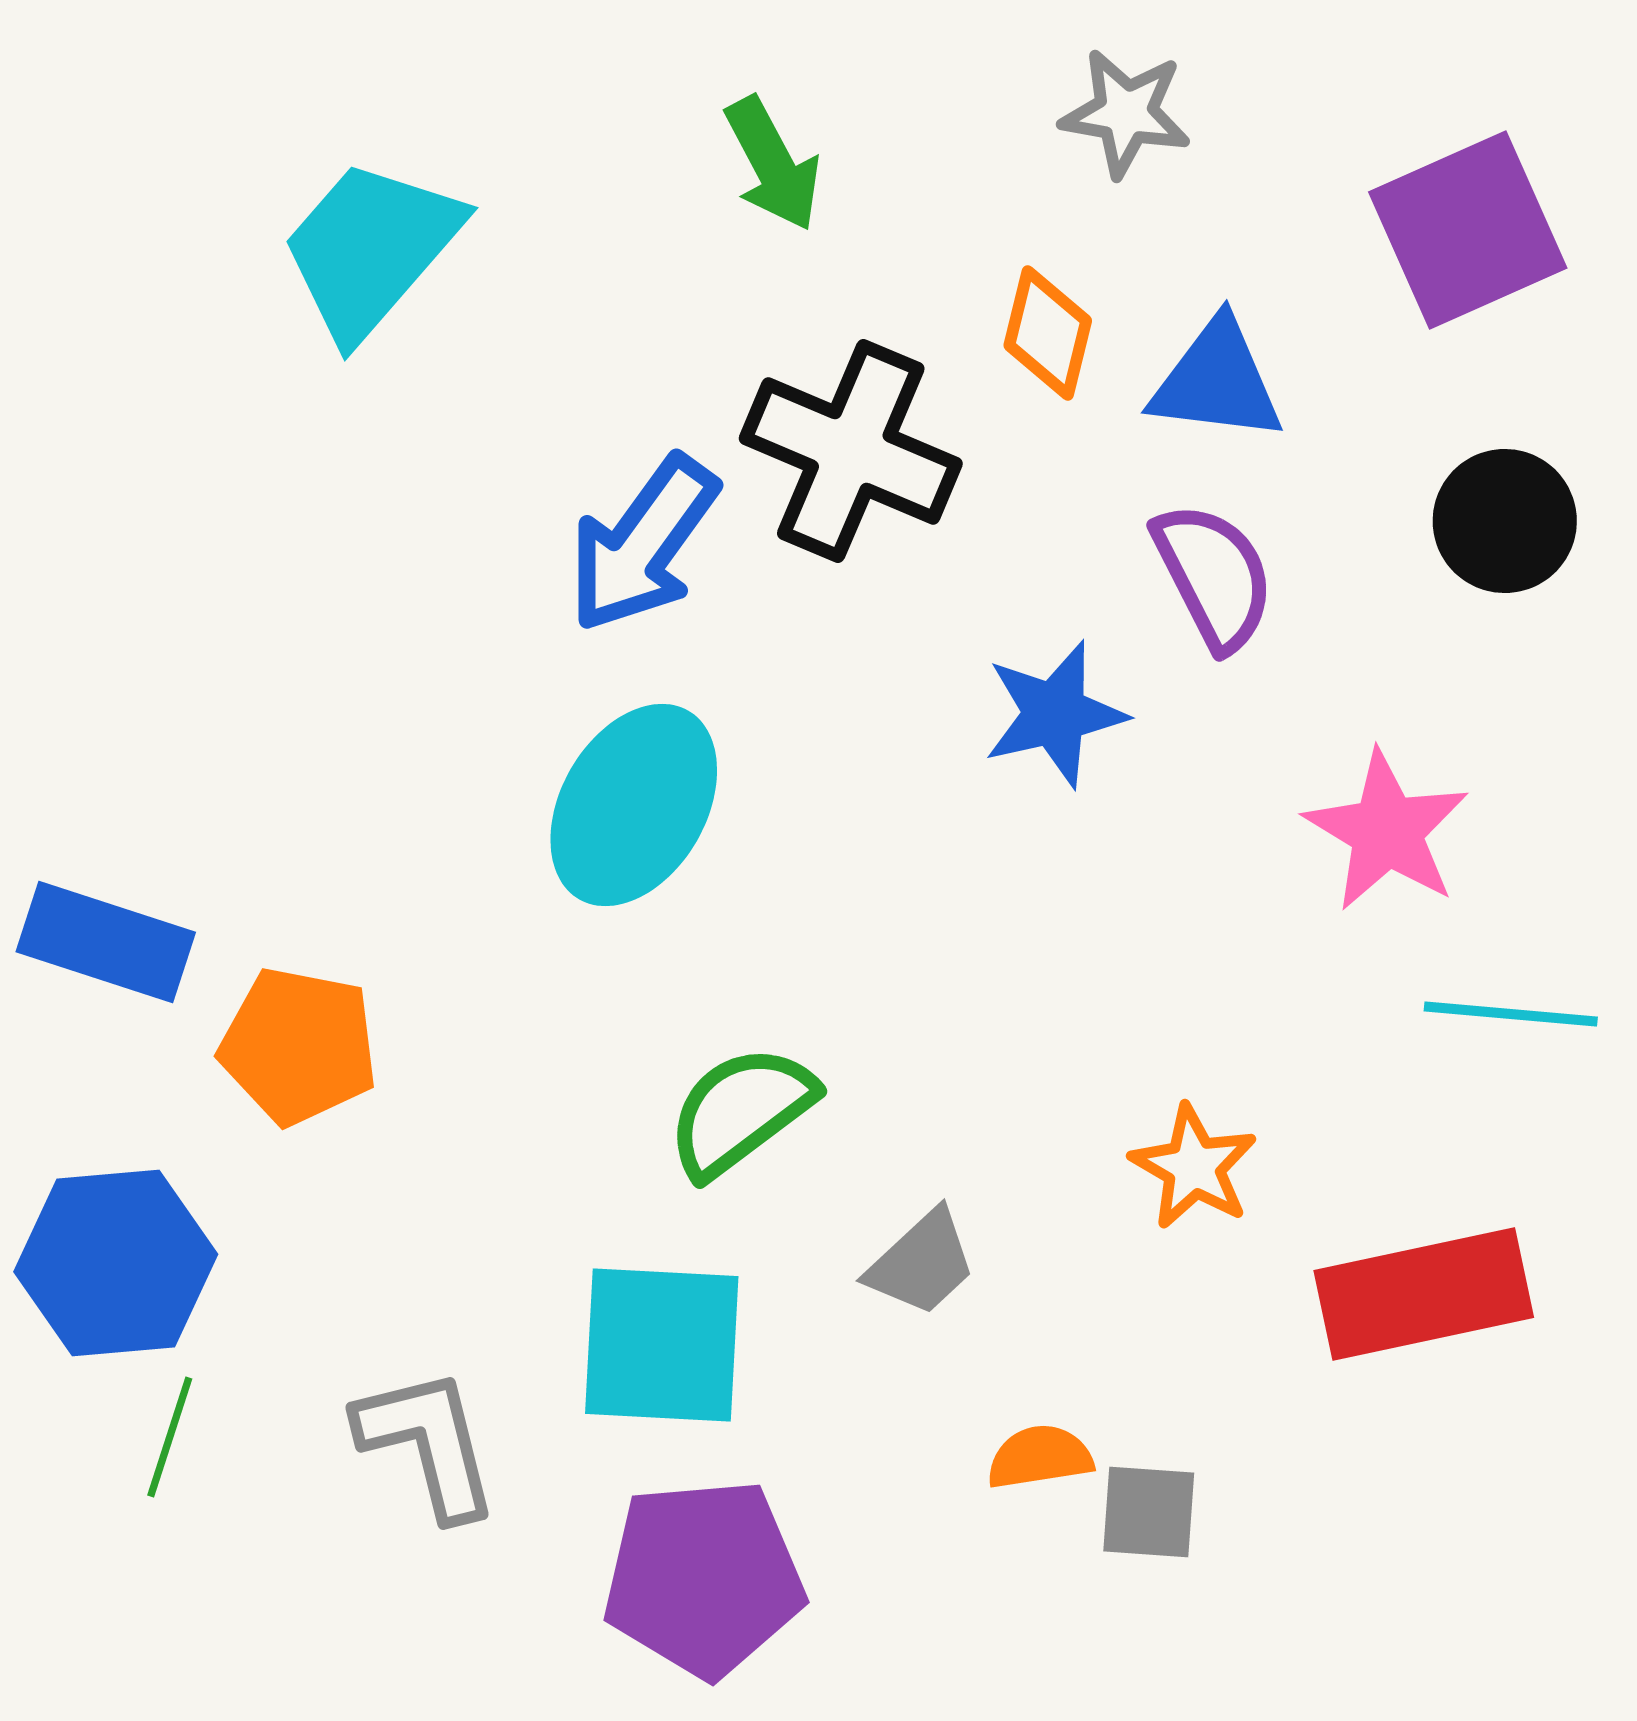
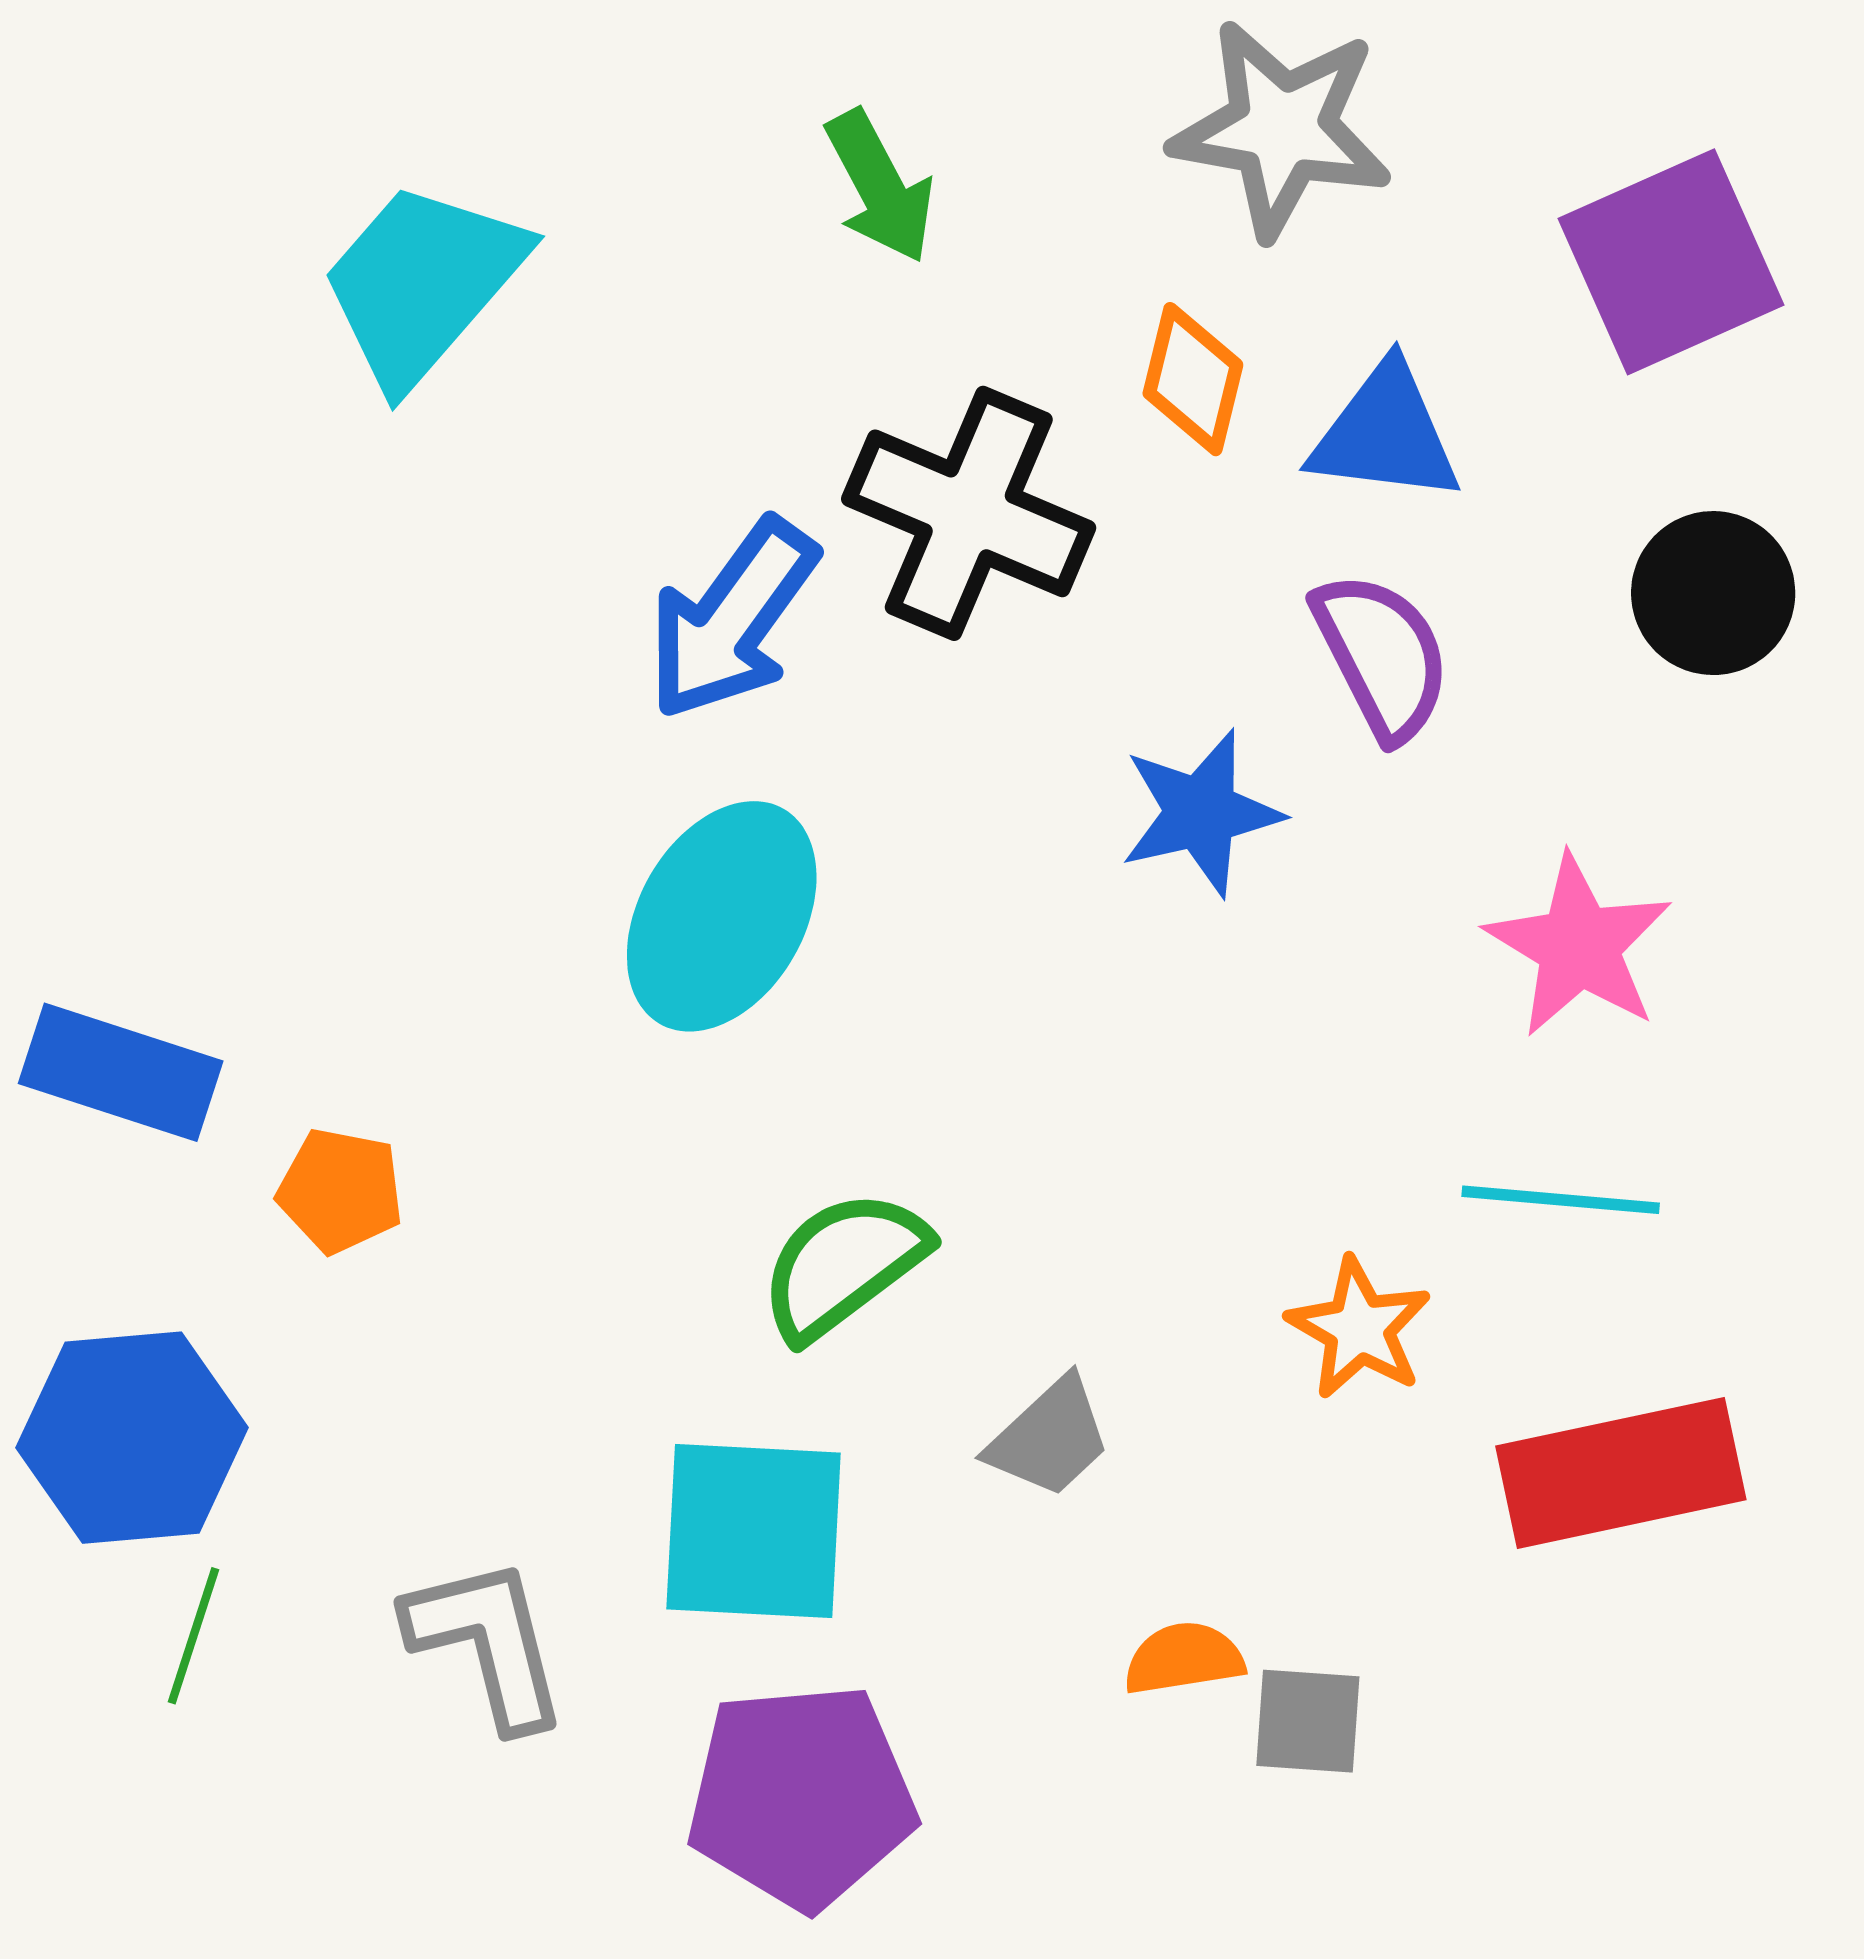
gray star: (1126, 113) -> (1282, 129), size x1.5
cyan line: (1511, 1014) -> (1561, 1200), moved
orange pentagon: (299, 1046) -> (340, 1191), size x0.7

